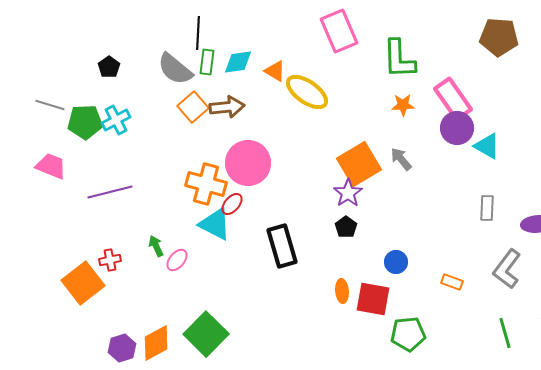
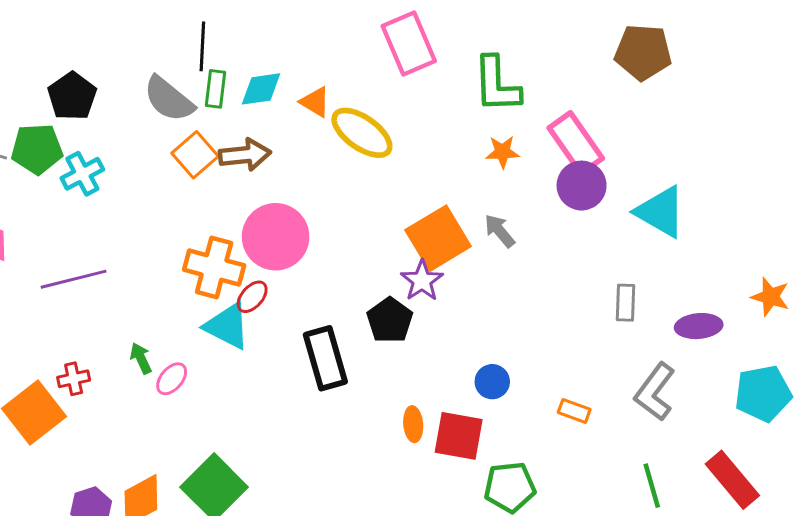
black pentagon: (109, 67) -> (72, 96), size x1.5
green pentagon: (85, 122) -> (37, 149), moved
cyan triangle: (487, 146) -> (661, 212), moved, size x1.4
black pentagon: (346, 227) -> (390, 320), moved, size x1.4

